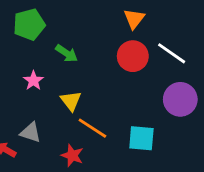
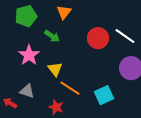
orange triangle: (134, 19) -> (64, 12), moved
pink star: (33, 81) -> (29, 55), size x1.5
cyan square: (141, 138) -> (104, 95), turned -30

